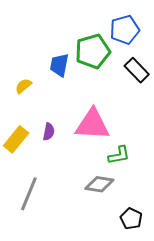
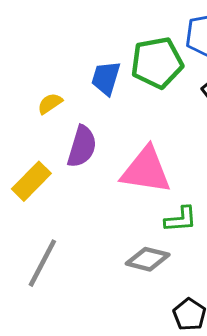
purple semicircle: (49, 132) -> (82, 147), moved, size x1.6

